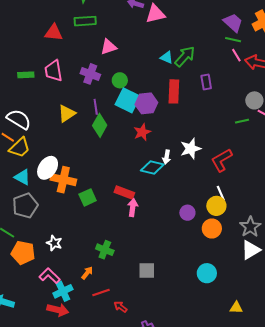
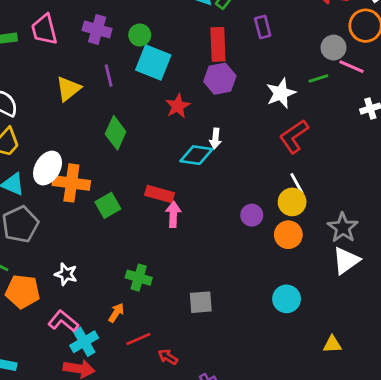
purple hexagon: (146, 103) -> (220, 79), moved
green diamond: (100, 125) -> (116, 133), moved
white star: (191, 149) -> (281, 93), moved

